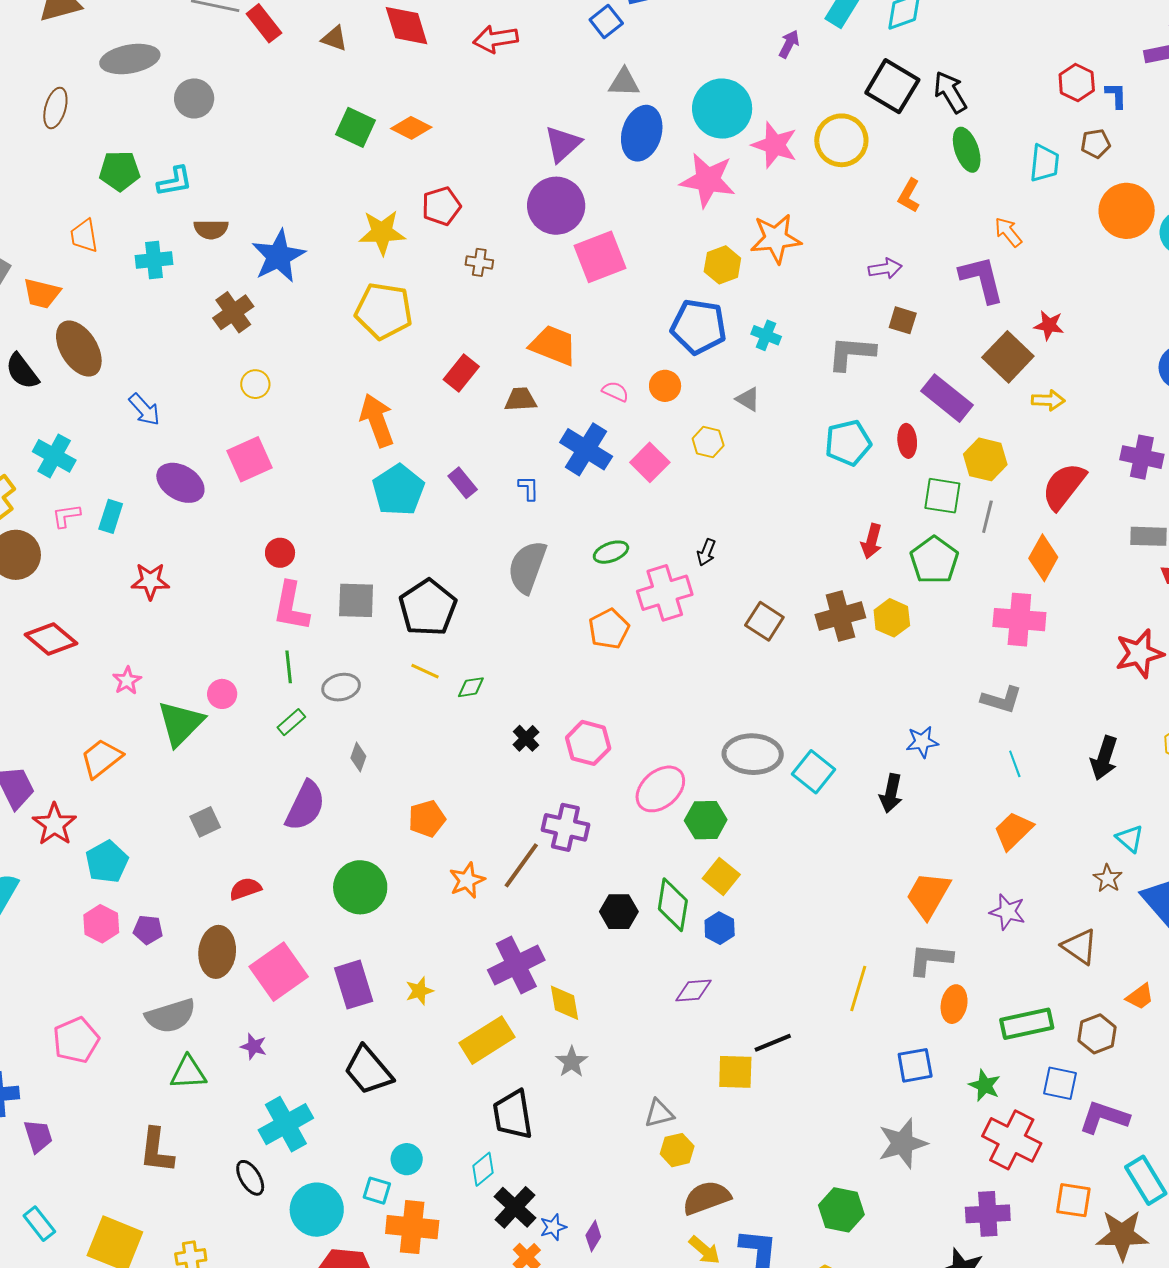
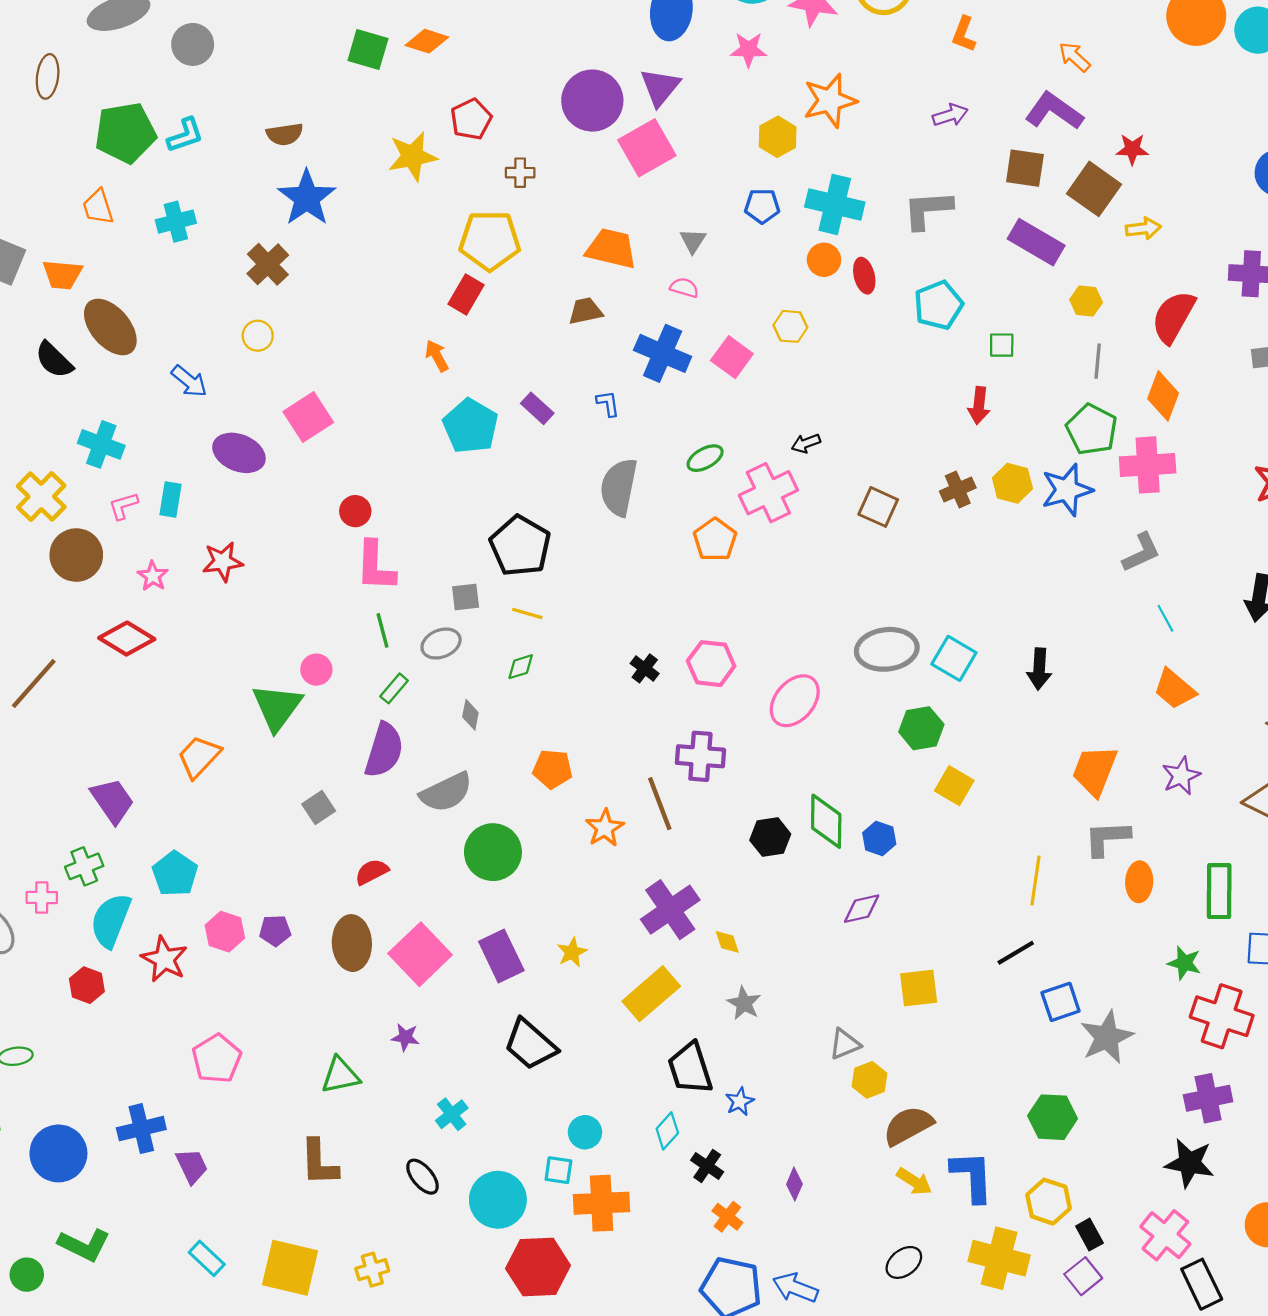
purple triangle: (563, 144) -> (660, 87), moved
green pentagon: (120, 171) -> (125, 133), size x1.4
pink star: (708, 180) -> (749, 50), size x0.6
brown semicircle: (211, 229) -> (285, 134), moved
purple L-shape: (982, 279) -> (1054, 111), turned -32
yellow pentagon: (384, 311) -> (490, 240), moved
brown square: (903, 320) -> (1025, 168), moved, size x1.4
blue pentagon: (699, 327) -> (762, 206), size x0.6
cyan cross: (766, 335) -> (835, 204), size x1.8
red rectangle: (461, 373) -> (466, 294), moved
yellow circle: (255, 384) -> (258, 336), moved
orange circle: (665, 386) -> (824, 260), moved
gray triangle: (748, 399) -> (693, 241), moved, turned 40
orange arrow: (377, 420) -> (437, 356), size x0.6
red ellipse: (907, 441) -> (864, 276), moved
yellow hexagon: (985, 459) -> (1086, 301), size x0.7
green square: (942, 496) -> (1002, 345), moved, size x0.7
black arrow: (706, 552) -> (806, 443), turned 56
green pentagon: (934, 560) -> (1092, 429), moved
gray square: (356, 600) -> (466, 597), moved, size x0.7
brown cross: (840, 616) -> (958, 490), size x0.7
pink star: (127, 681) -> (153, 576), moved
green diamond: (471, 687) -> (521, 667), moved
gray L-shape: (1002, 700) -> (1141, 552), turned -33
blue star: (922, 742) -> (1067, 490), moved, size x1.5
purple semicircle: (305, 806) -> (384, 750), moved
orange pentagon: (427, 819) -> (553, 769), turned 30
green hexagon: (706, 820) -> (921, 728), moved
red star: (54, 824) -> (164, 959), moved
orange trapezoid: (1013, 831) -> (1175, 689), turned -87
cyan pentagon: (107, 862) -> (175, 874), moved
brown line: (521, 865) -> (660, 804), turned -48
yellow square: (721, 877) -> (954, 786), moved
purple star: (1008, 912) -> (1181, 776), turned -30
yellow diamond: (565, 1003) -> (727, 942), size x0.7
gray semicircle: (171, 1016) -> (446, 792), moved
green rectangle: (1027, 1024) -> (1219, 891), turned -69
black line: (773, 1043) -> (1016, 953), moved
blue square: (915, 1065) -> (1061, 1002), moved
cyan cross: (286, 1124) -> (452, 1114), size x0.6
black cross: (515, 1207) -> (707, 1166), size x0.7
blue star: (553, 1227) -> (740, 1102), moved

